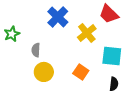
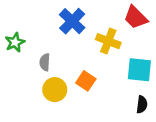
yellow cross: (87, 33) -> (108, 41), turned -30
orange square: (81, 72) -> (86, 81), moved

